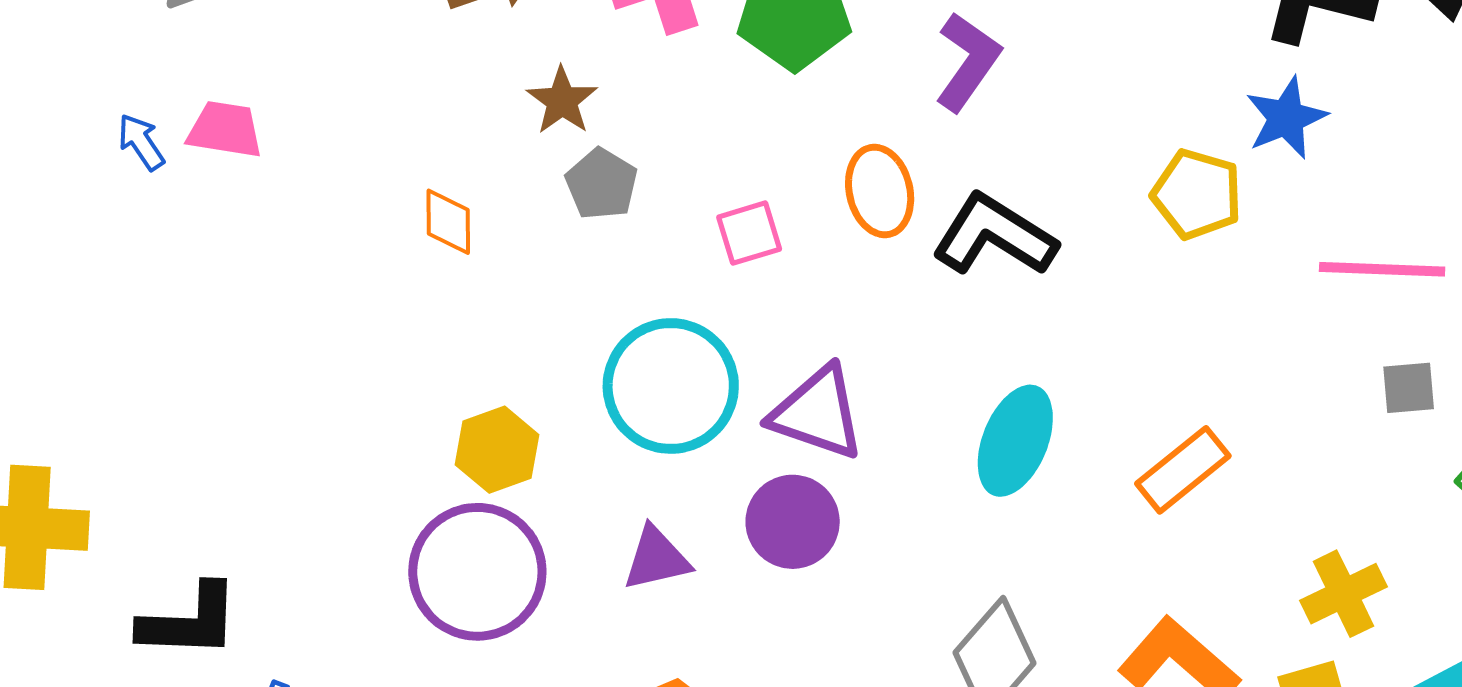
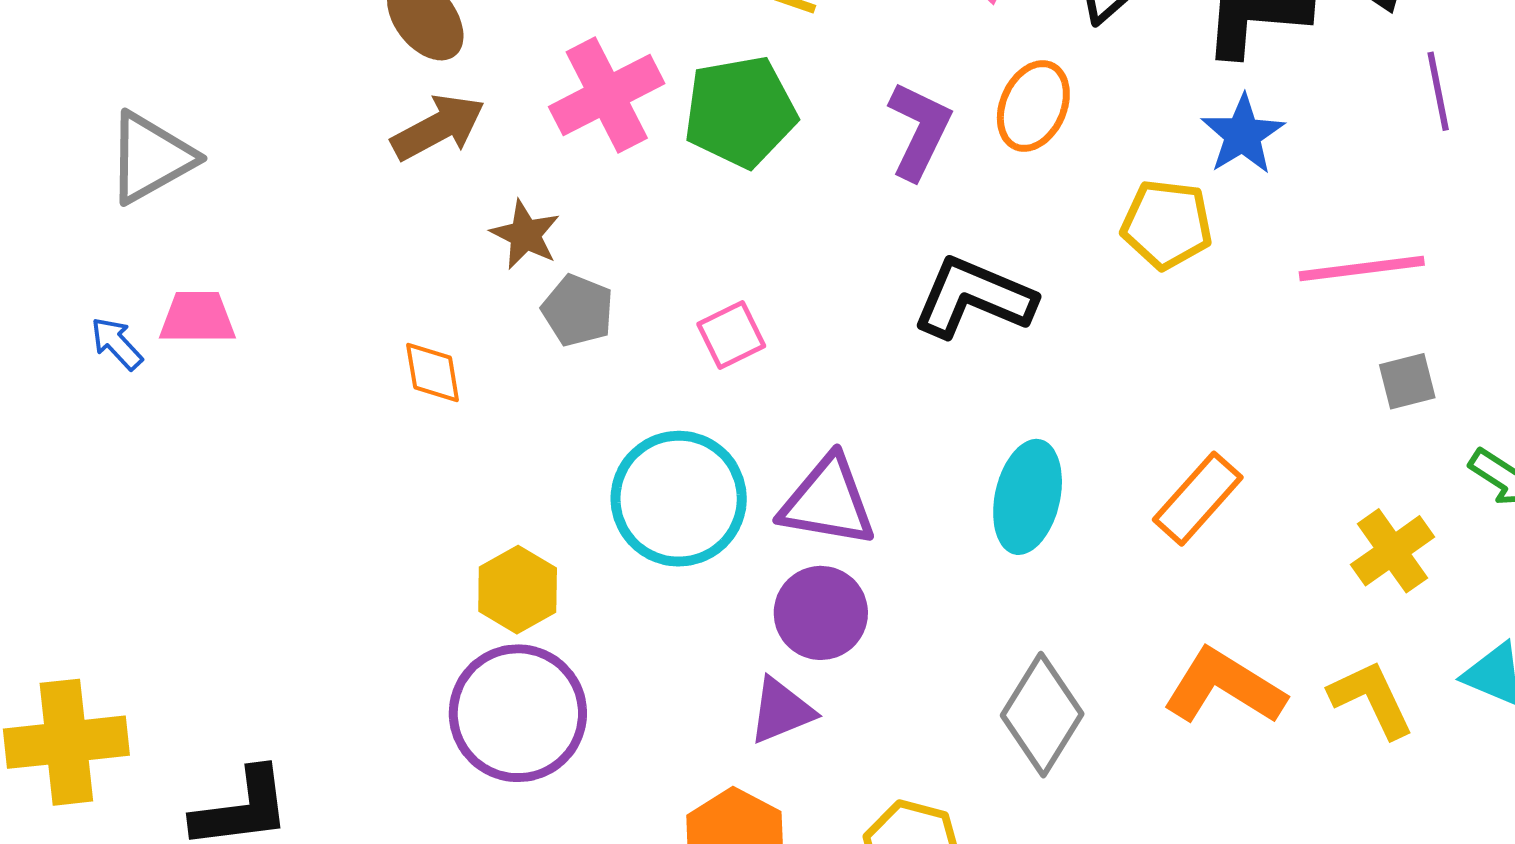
orange ellipse: (880, 191) -> (1033, 106), moved, turned 46
purple triangle: (656, 558) -> (781, 711), moved
yellow cross: (1343, 594) -> (1392, 551), moved

